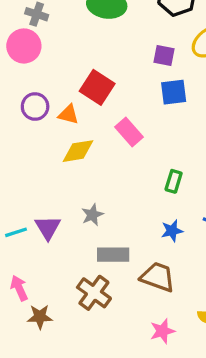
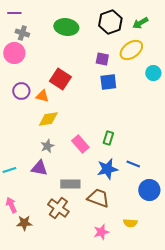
pink rectangle: (129, 132) -> (80, 144), moved
gray star: (92, 215) -> (47, 146), moved
purple triangle: (48, 228) -> (39, 168), moved, turned -48
blue star: (172, 231) -> (107, 169), size x1.5

